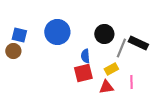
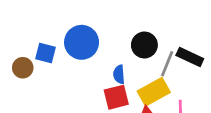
blue square: (19, 35) -> (45, 53), moved
yellow rectangle: (111, 69) -> (154, 92), size x1.6

